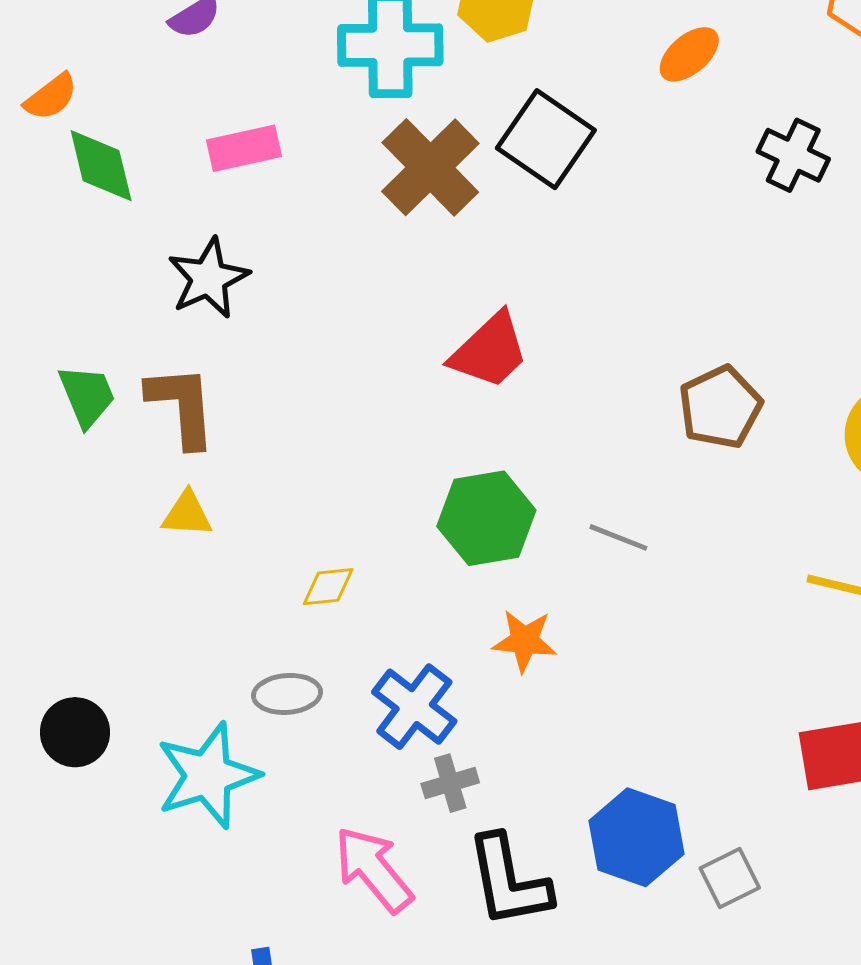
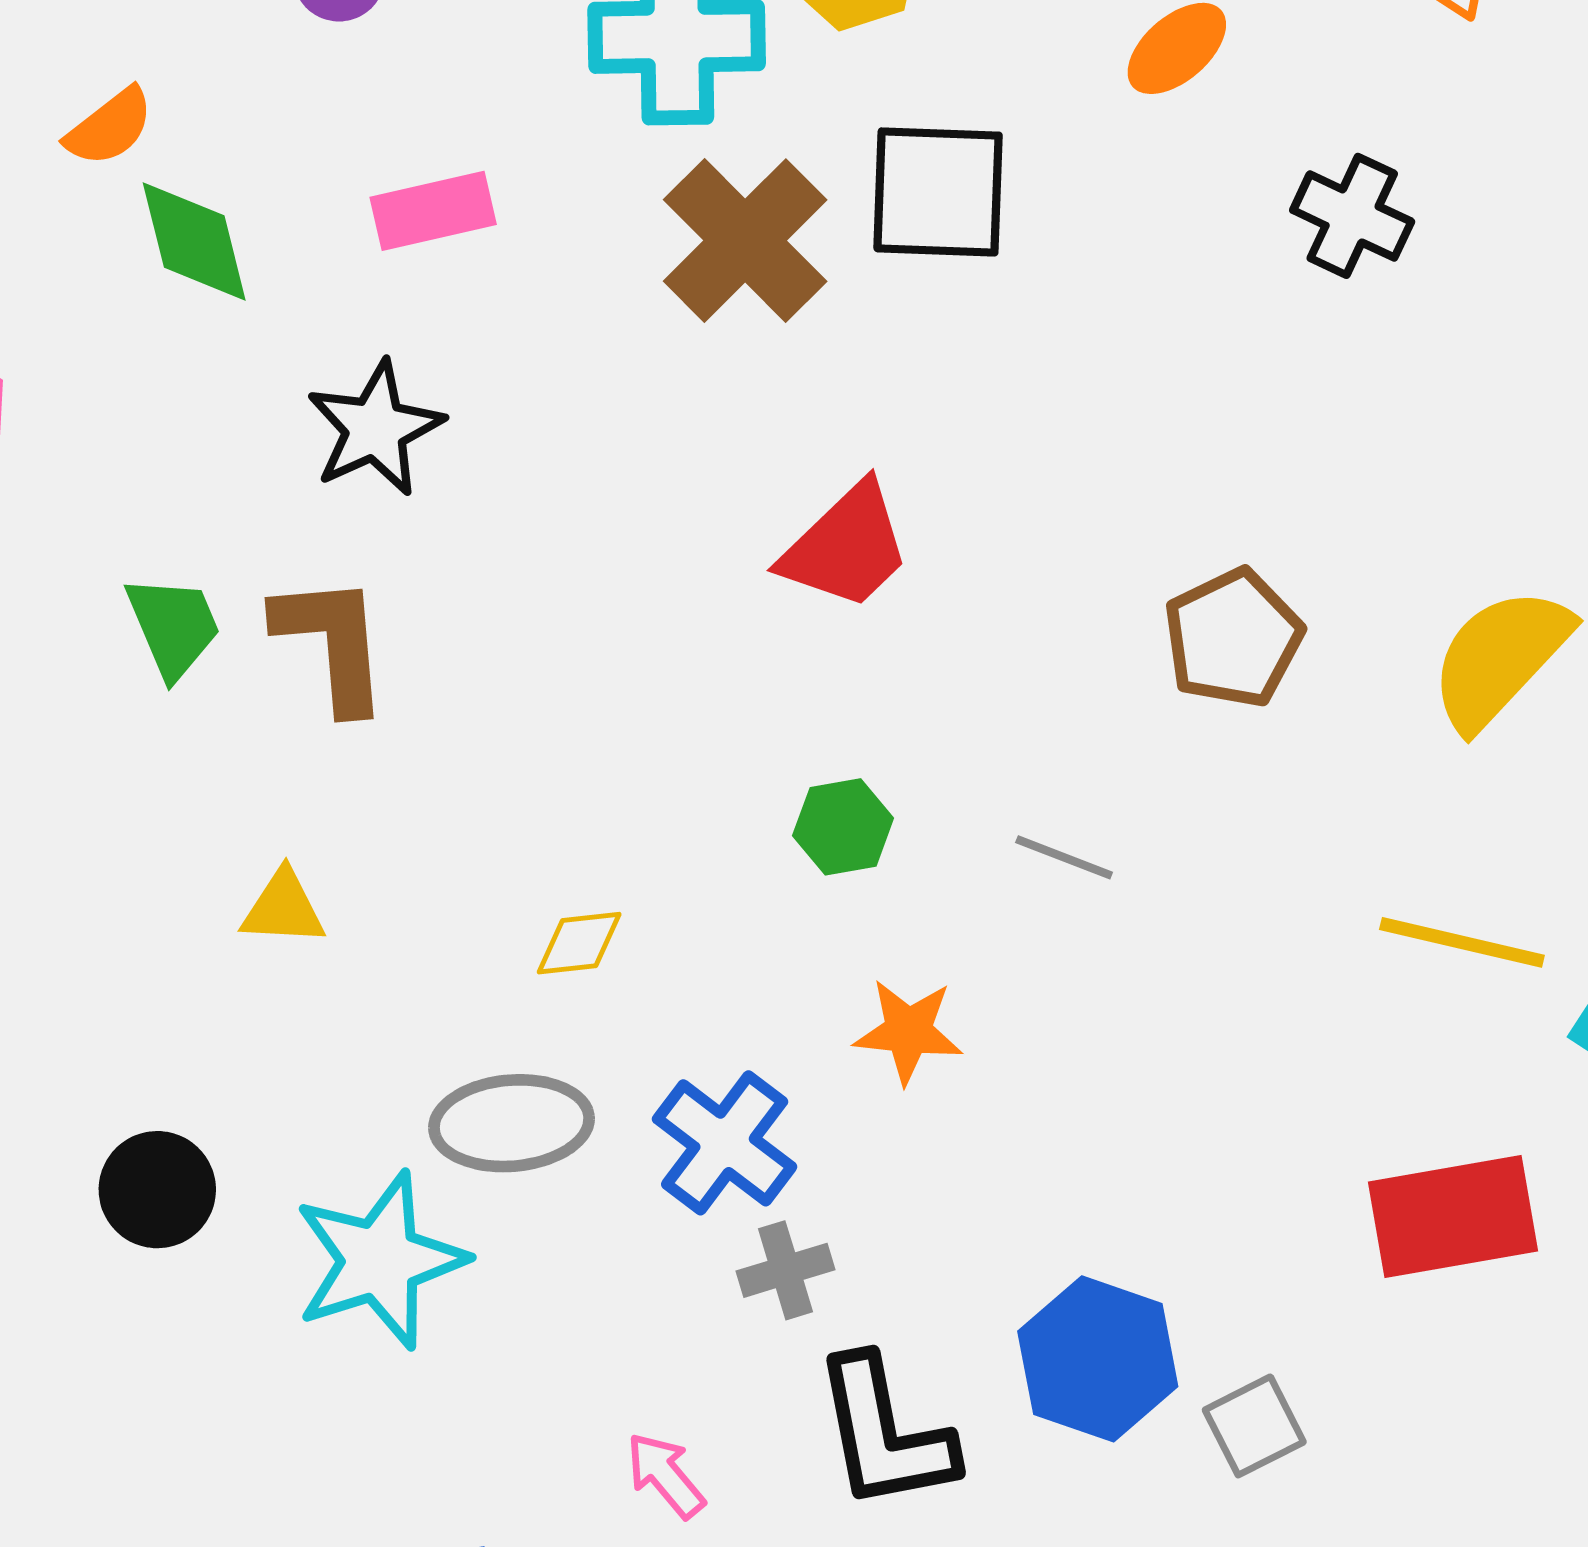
black square: (546, 139) -> (938, 192), turned -32
yellow triangle: (187, 514) -> (283, 908), moved
green hexagon: (486, 518) -> (843, 827), size x0.6
gray ellipse: (287, 694) -> (512, 1123), size x1.4
pink arrow: (373, 869) -> (665, 1475), moved, size x0.6

